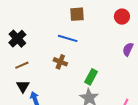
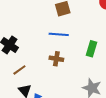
green rectangle: (91, 77) -> (91, 49), moved

